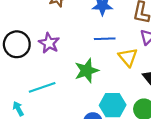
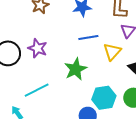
yellow triangle: (128, 57) -> (112, 52), turned 30

